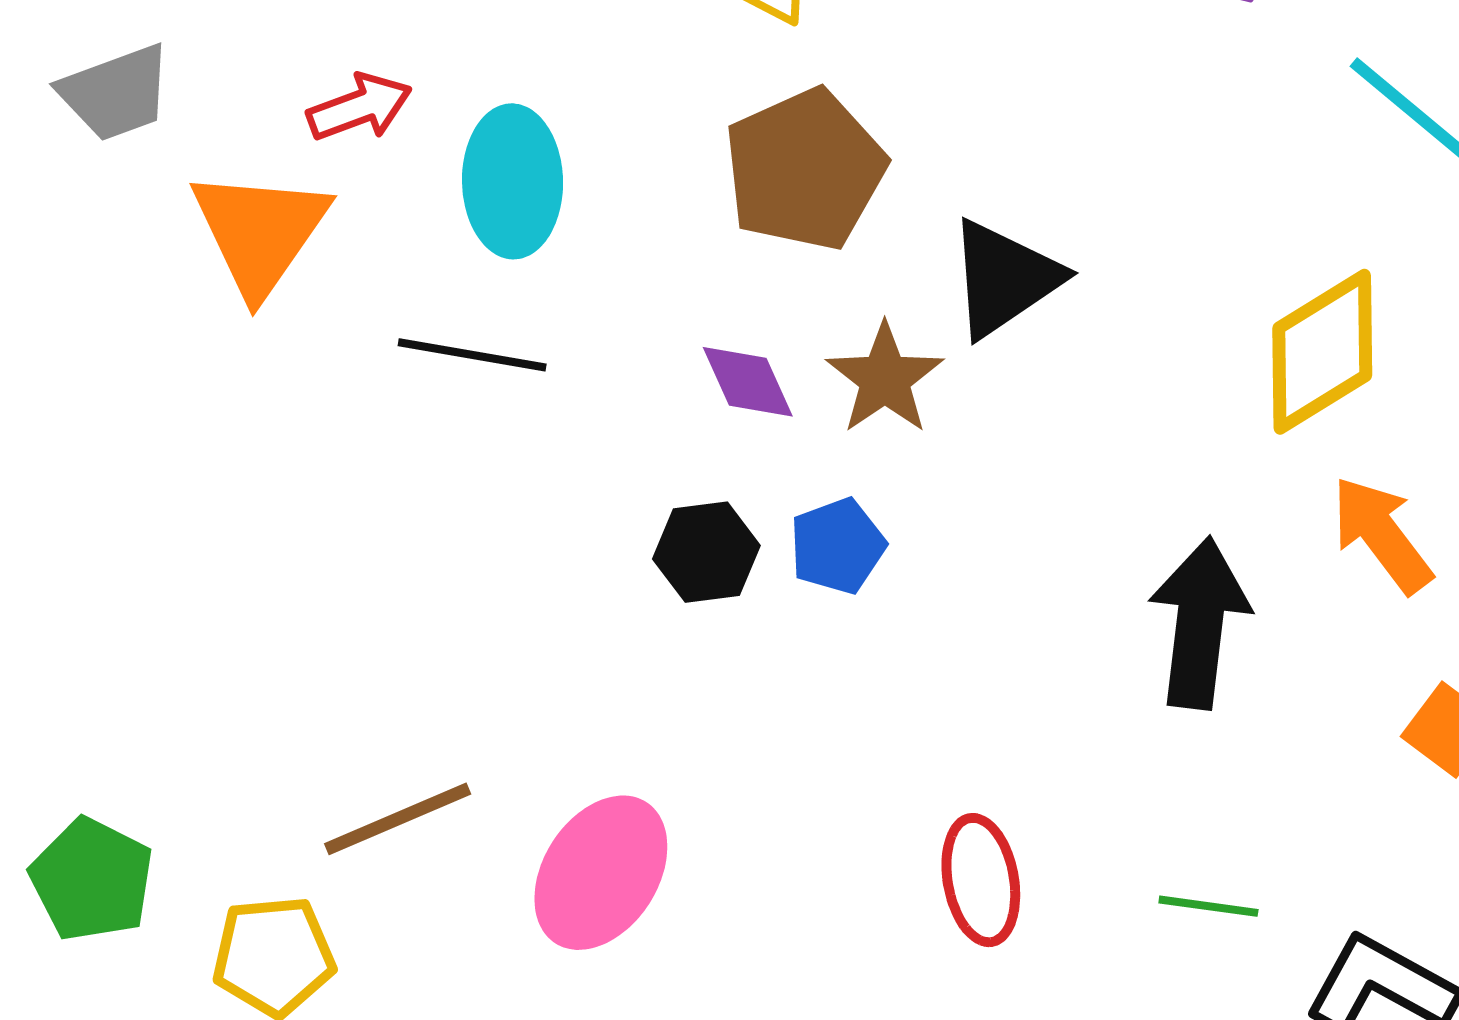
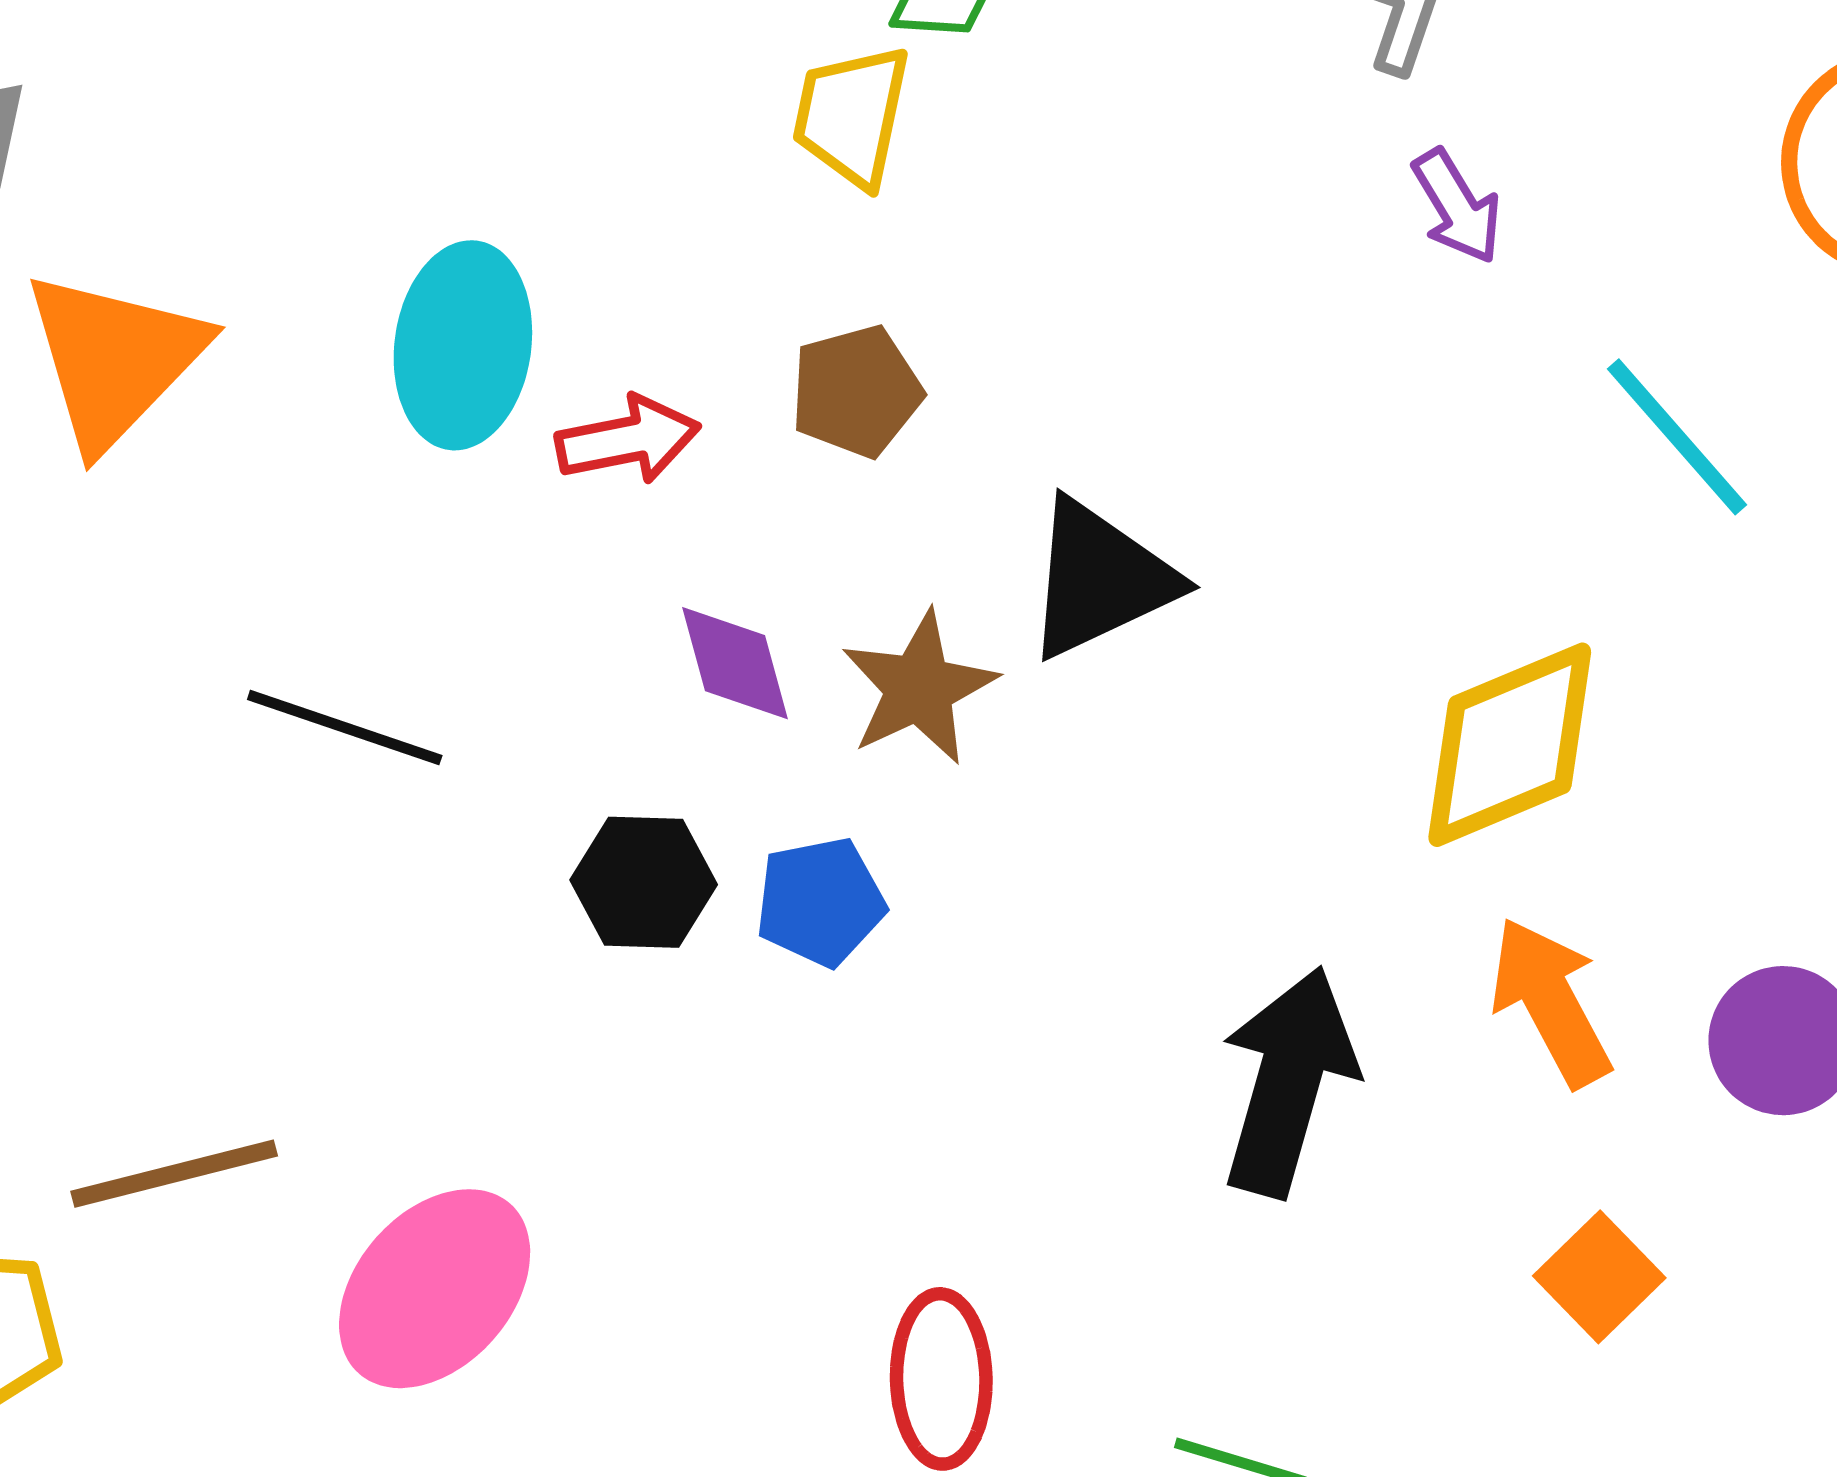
red arrow: (360, 107) -> (628, 440), moved
brown pentagon: (805, 169) -> (856, 391), size x0.6
black line: (472, 355) -> (345, 728), moved

